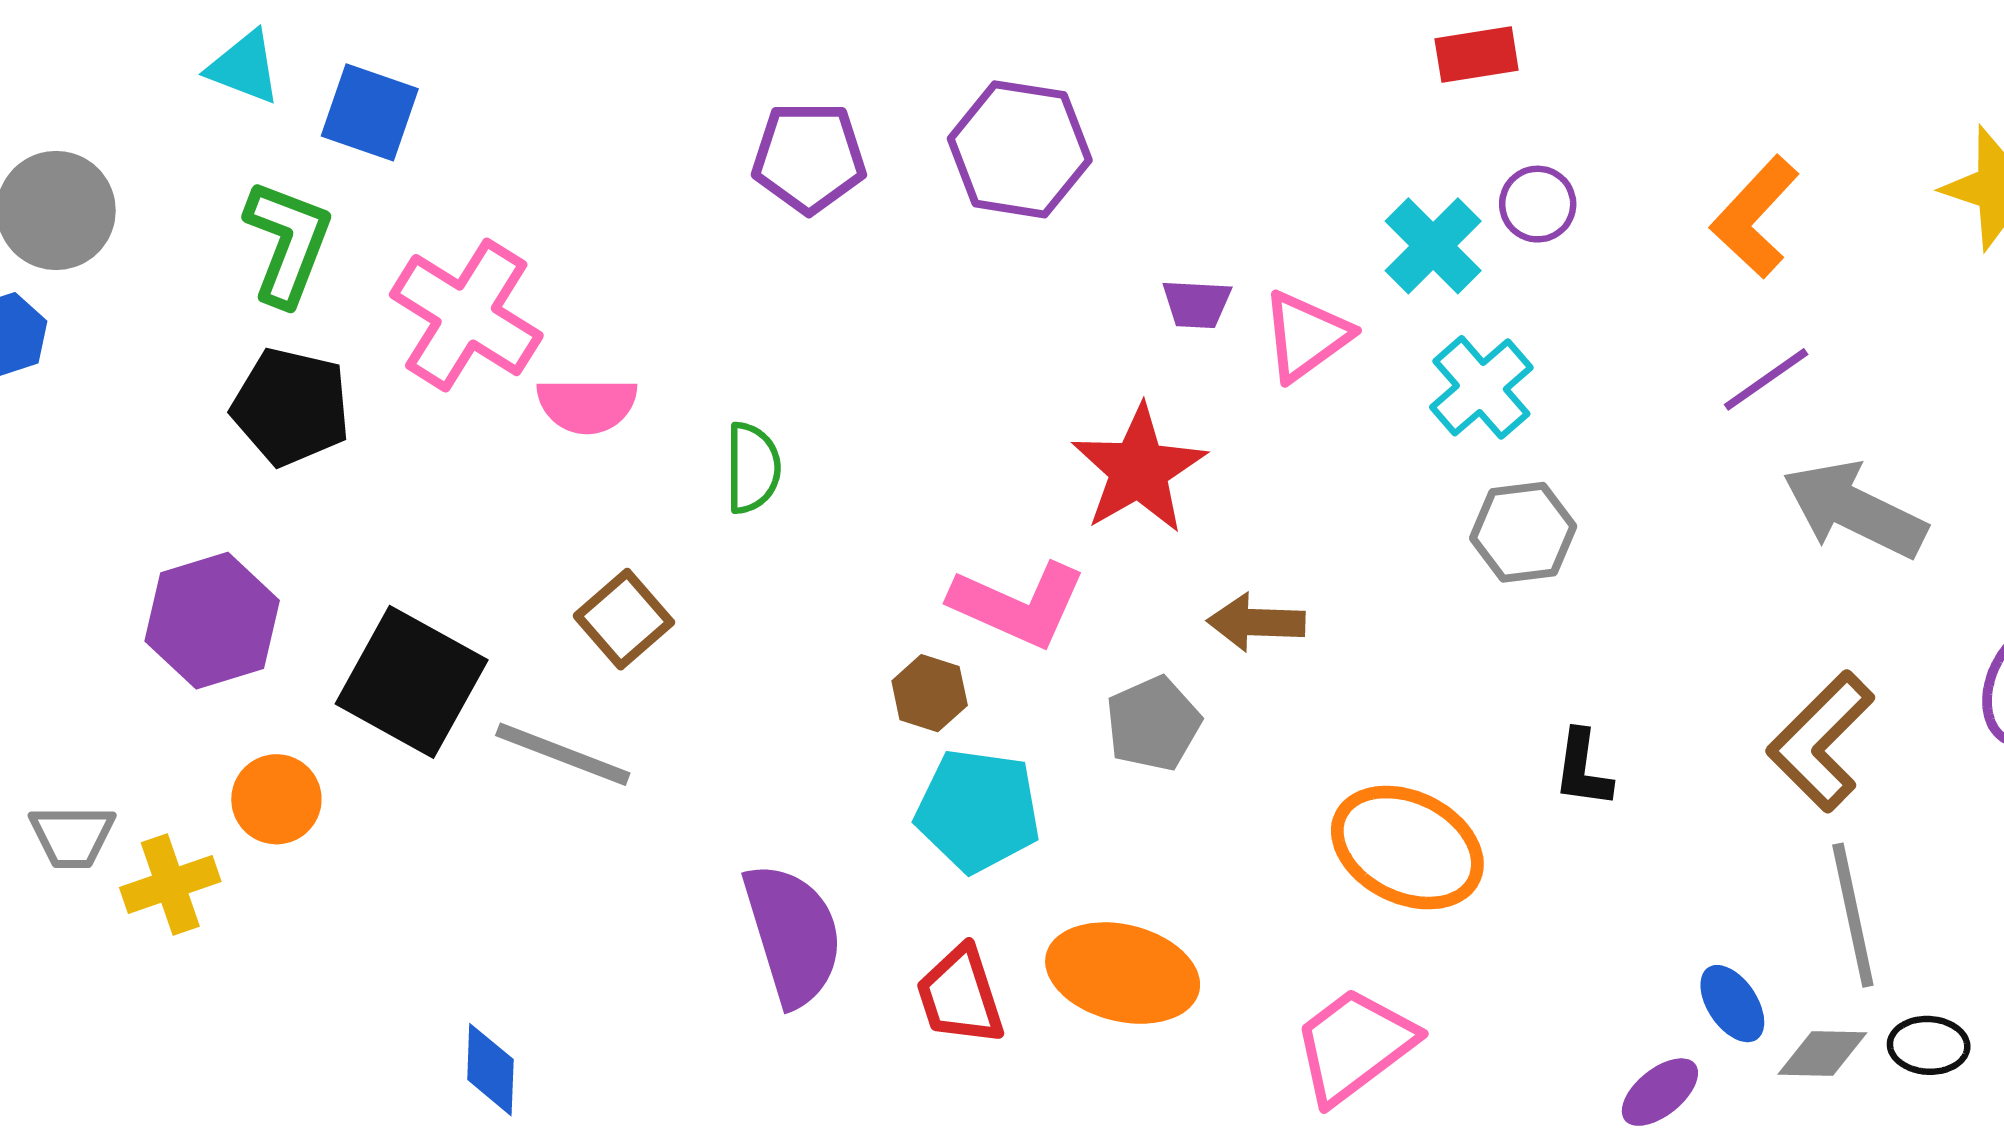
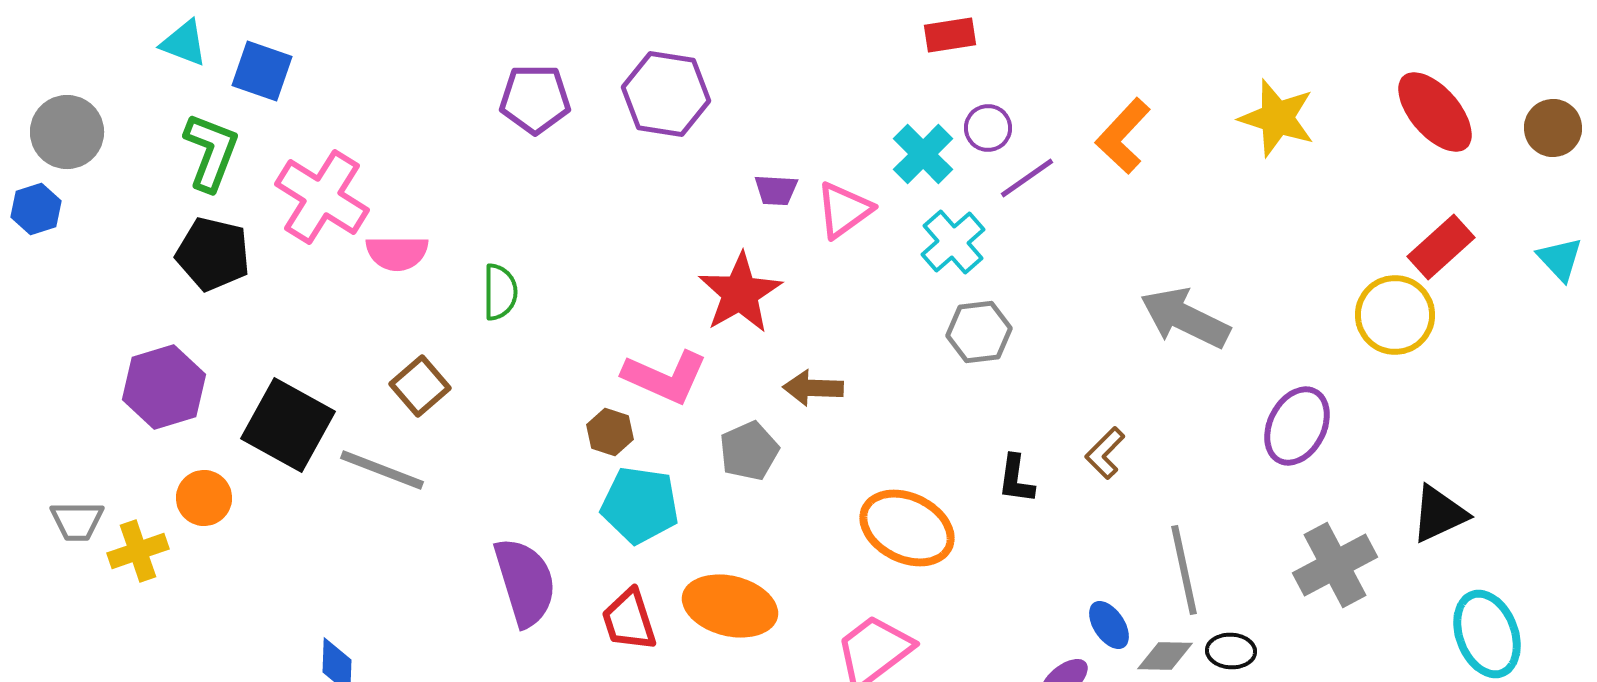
purple line: (1766, 379) -> (1027, 178), moved
brown L-shape: (1821, 741) -> (1105, 453), moved, size x0.6

